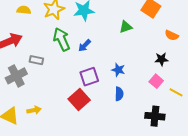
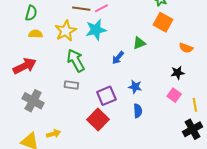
blue arrow: (85, 46) -> (118, 58), moved
gray rectangle: (36, 60) -> (71, 85), moved
gray cross: (16, 76) -> (33, 101), turned -30
yellow line: (176, 92) -> (195, 105), turned 56
black cross: (155, 116) -> (193, 129), moved, turned -30

